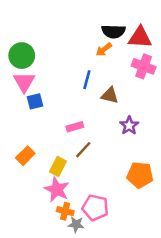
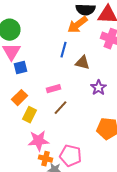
orange arrow: (104, 49) -> (78, 25), size x1.5
orange rectangle: (25, 156) -> (20, 98), moved
yellow rectangle: (58, 167) -> (30, 115), moved
pink star: (57, 189) -> (38, 141), turned -30

